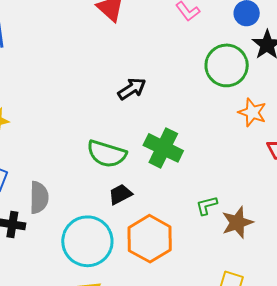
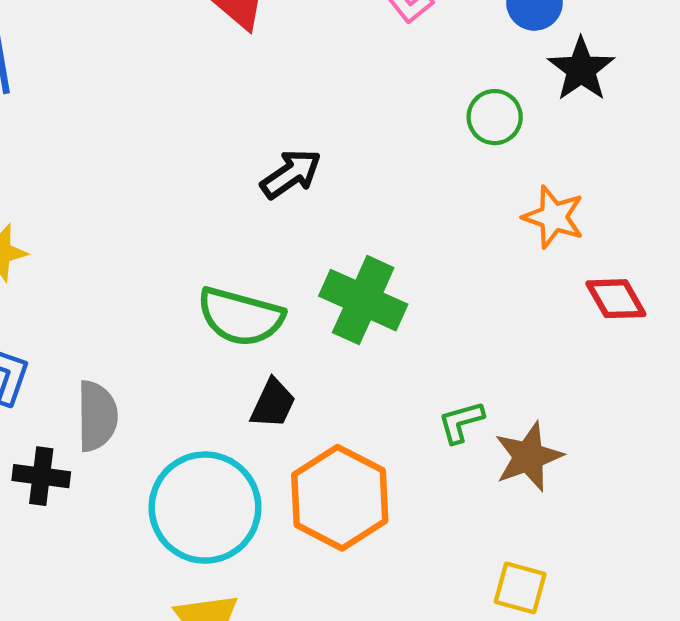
green circle: (227, 65) -> (495, 117), size x0.6
black trapezoid: (120, 194) -> (273, 404), turned 145

